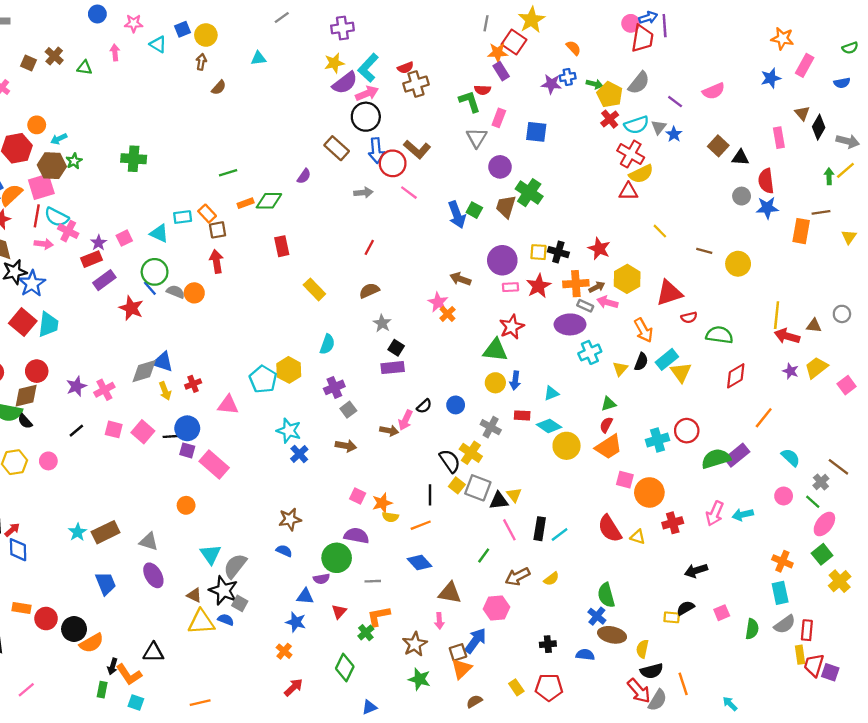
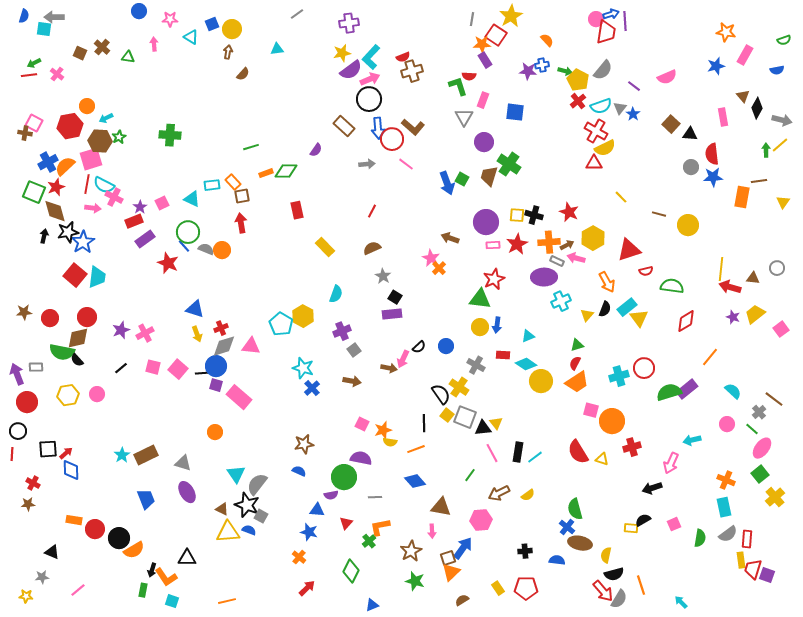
gray diamond: (144, 371) -> (224, 346), moved
pink arrow: (715, 513) -> (671, 463), moved

